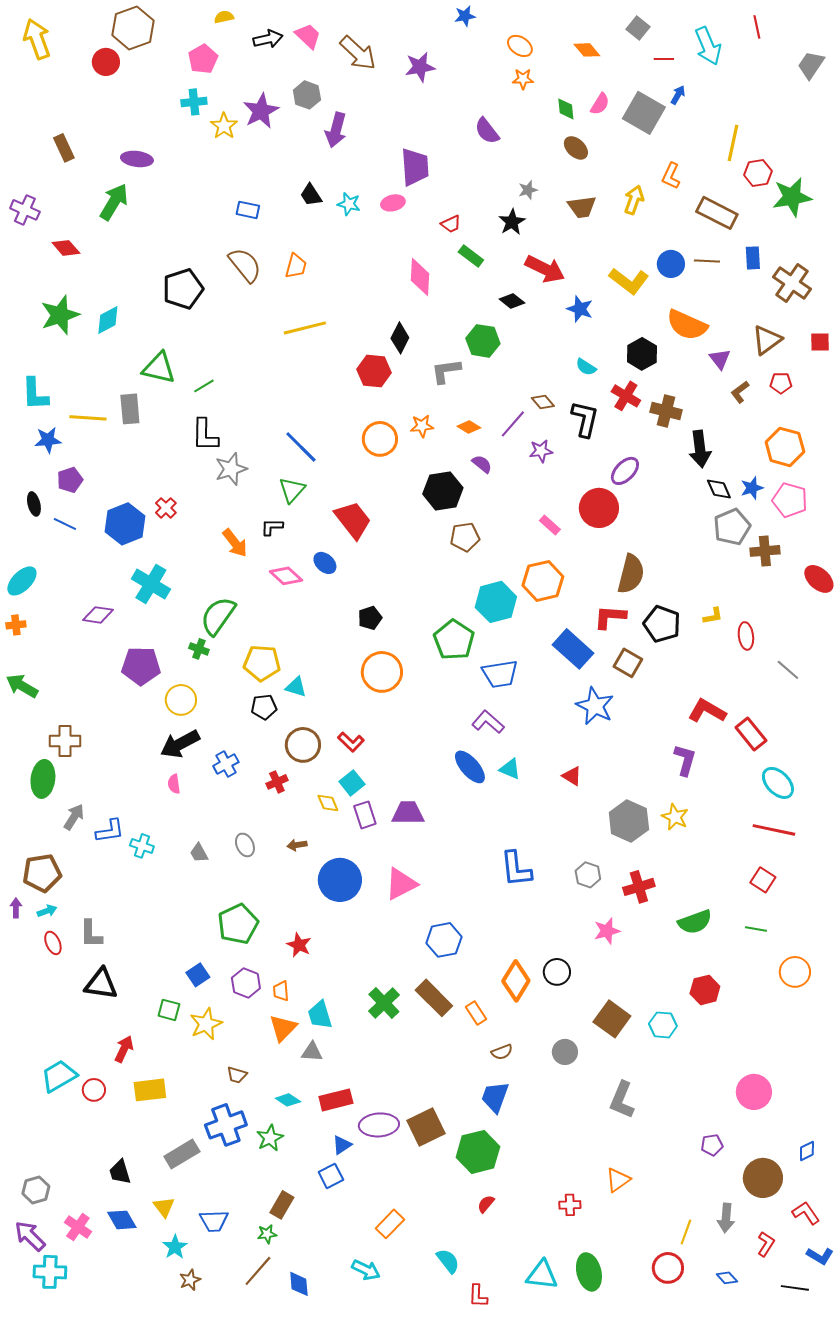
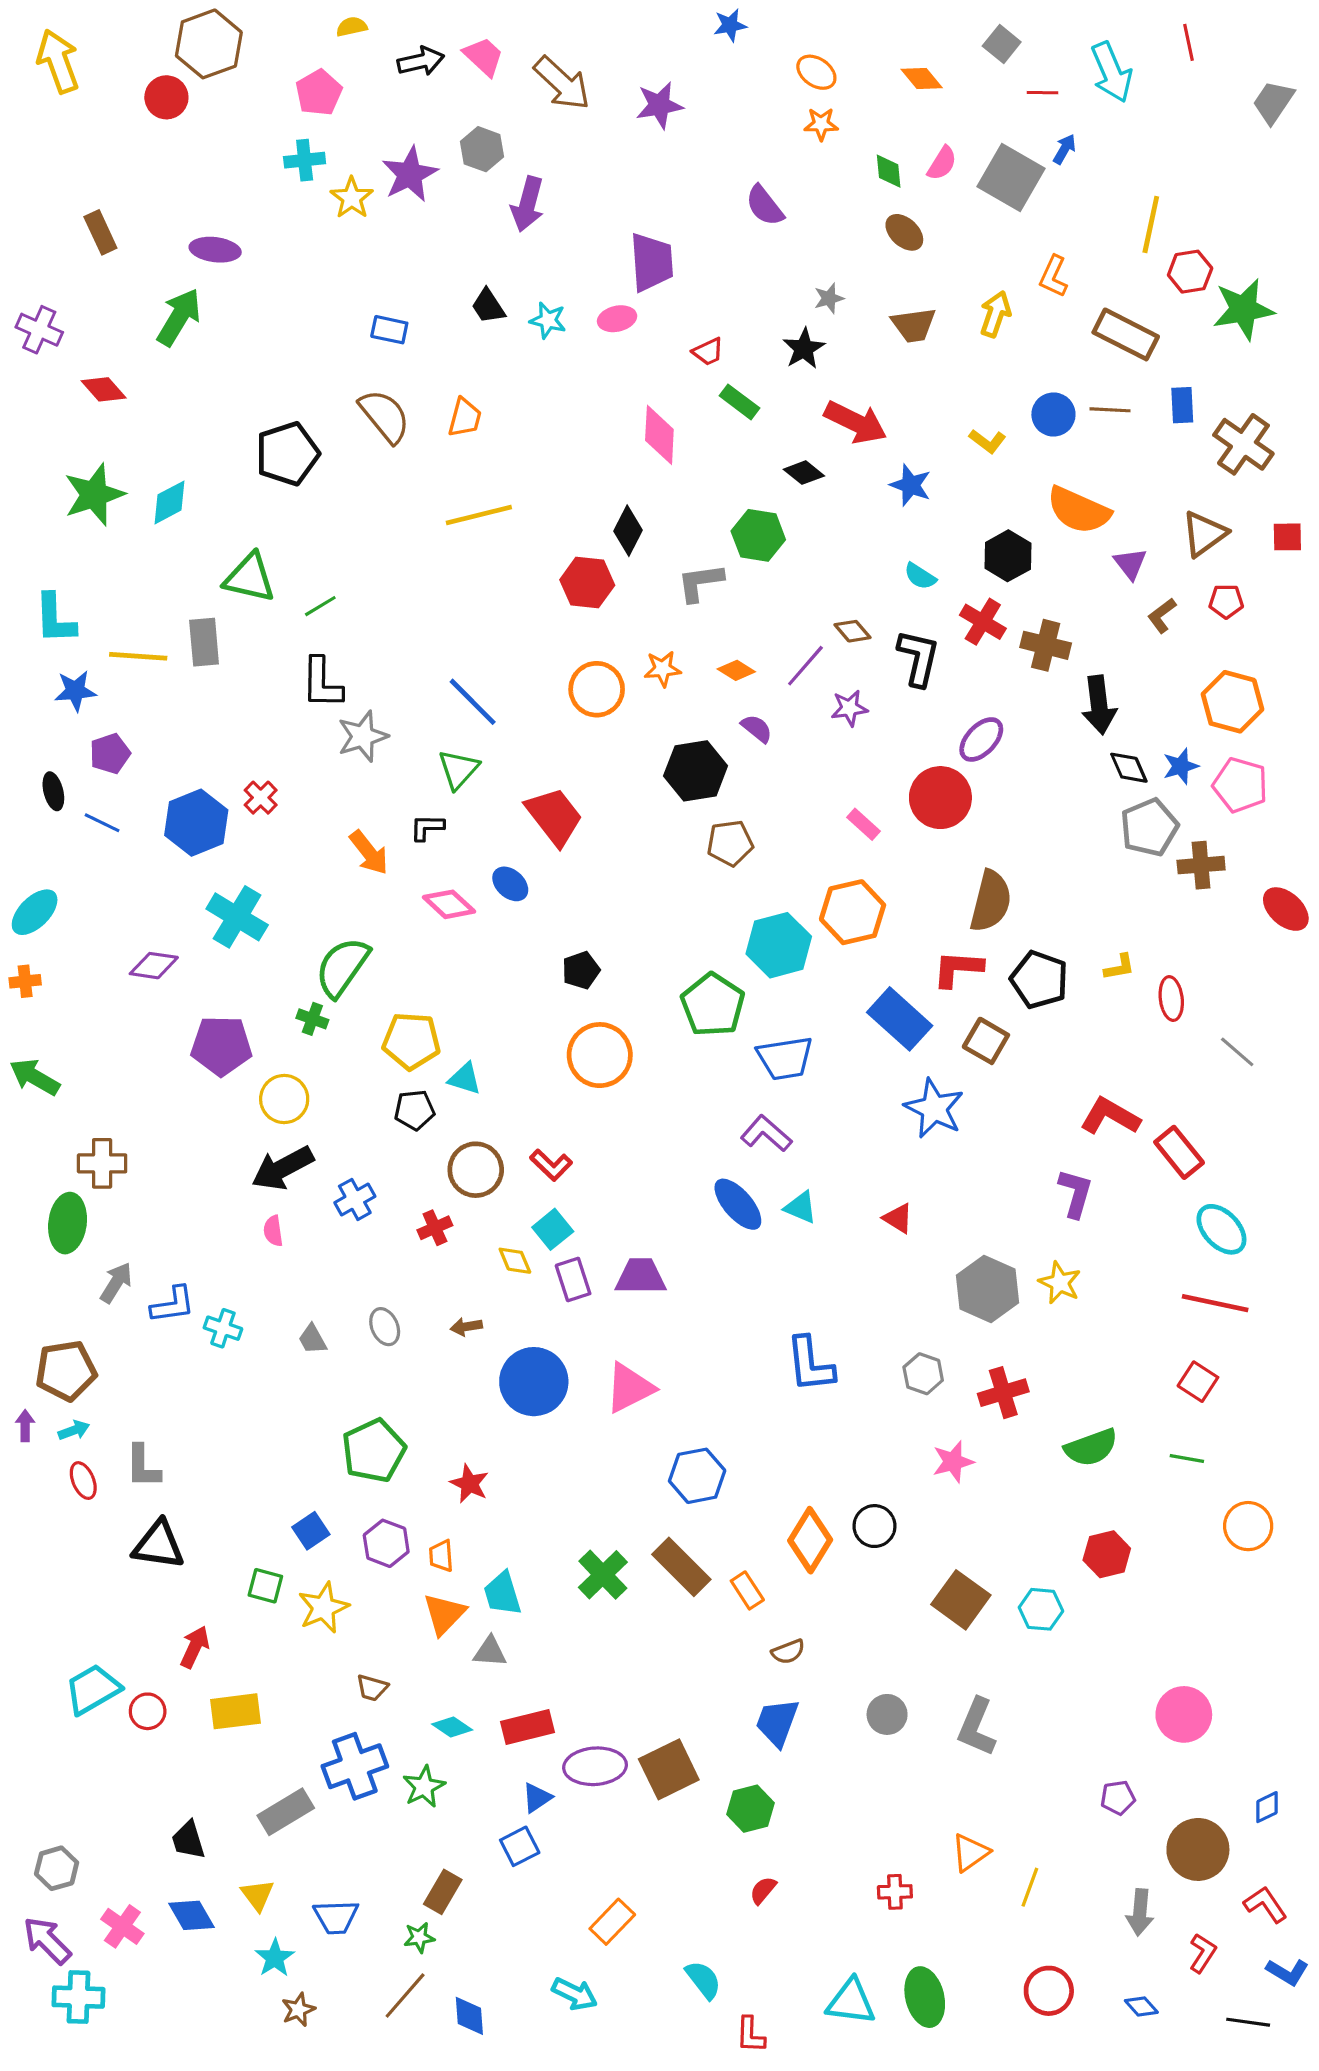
yellow L-shape: (629, 281) -> (988, 441), size x0.6
gray circle: (565, 1052) -> (887, 1714), moved
green hexagon: (478, 1152) -> (750, 1809), size x0.7
yellow line: (686, 1232) -> (1030, 1887), moved

